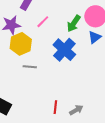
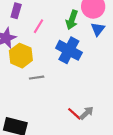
red line: (55, 107) -> (74, 114), turned -40
gray arrow: (76, 110) -> (87, 113), moved

